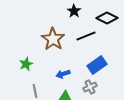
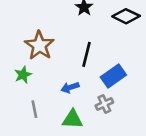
black line: (86, 36) -> (87, 54), moved, turned -54
brown star: (53, 39) -> (39, 45), moved

